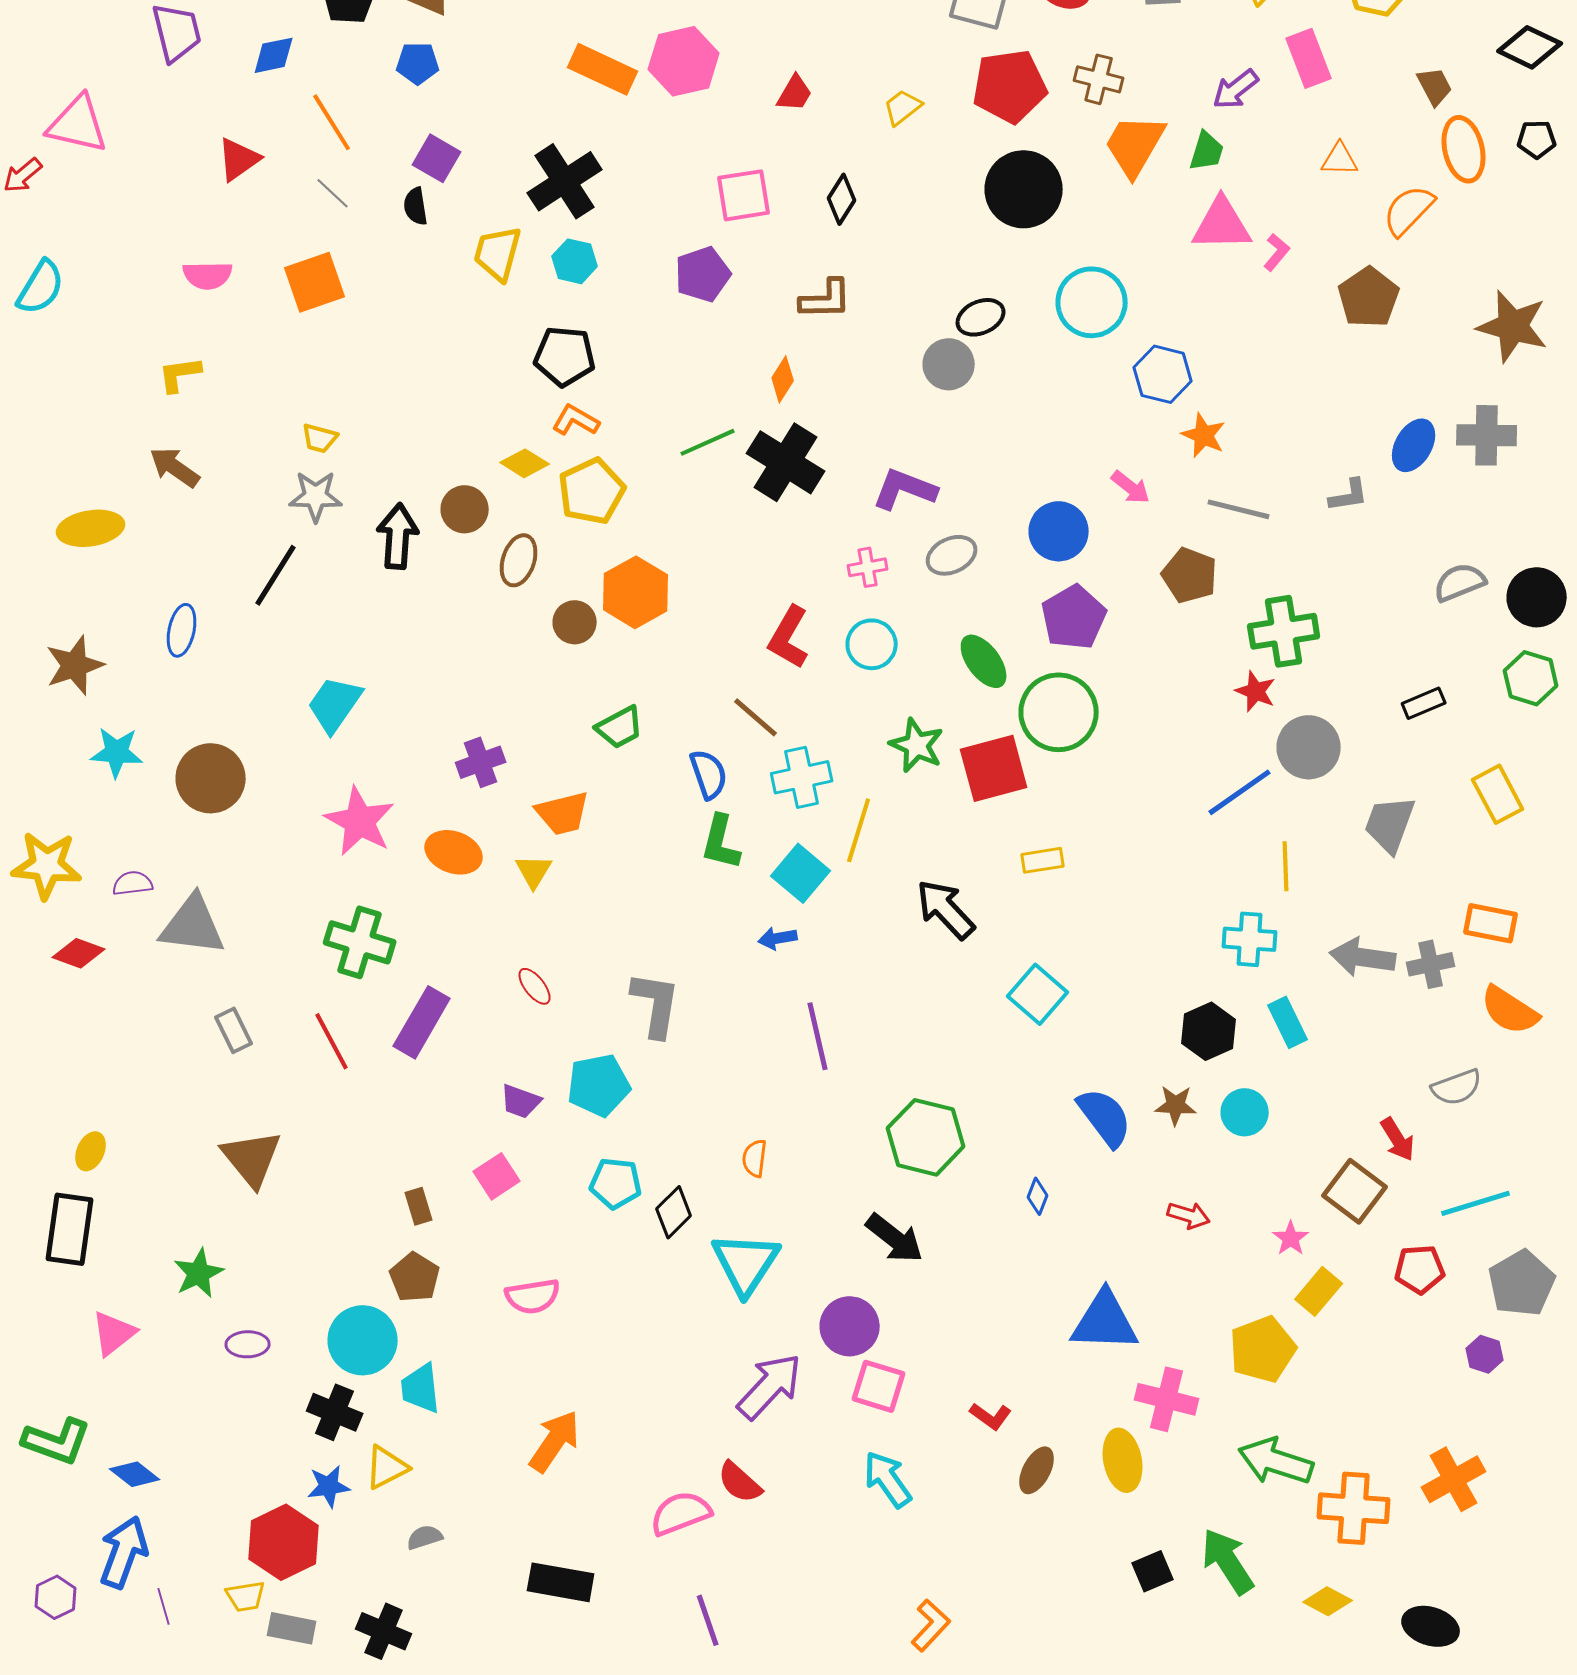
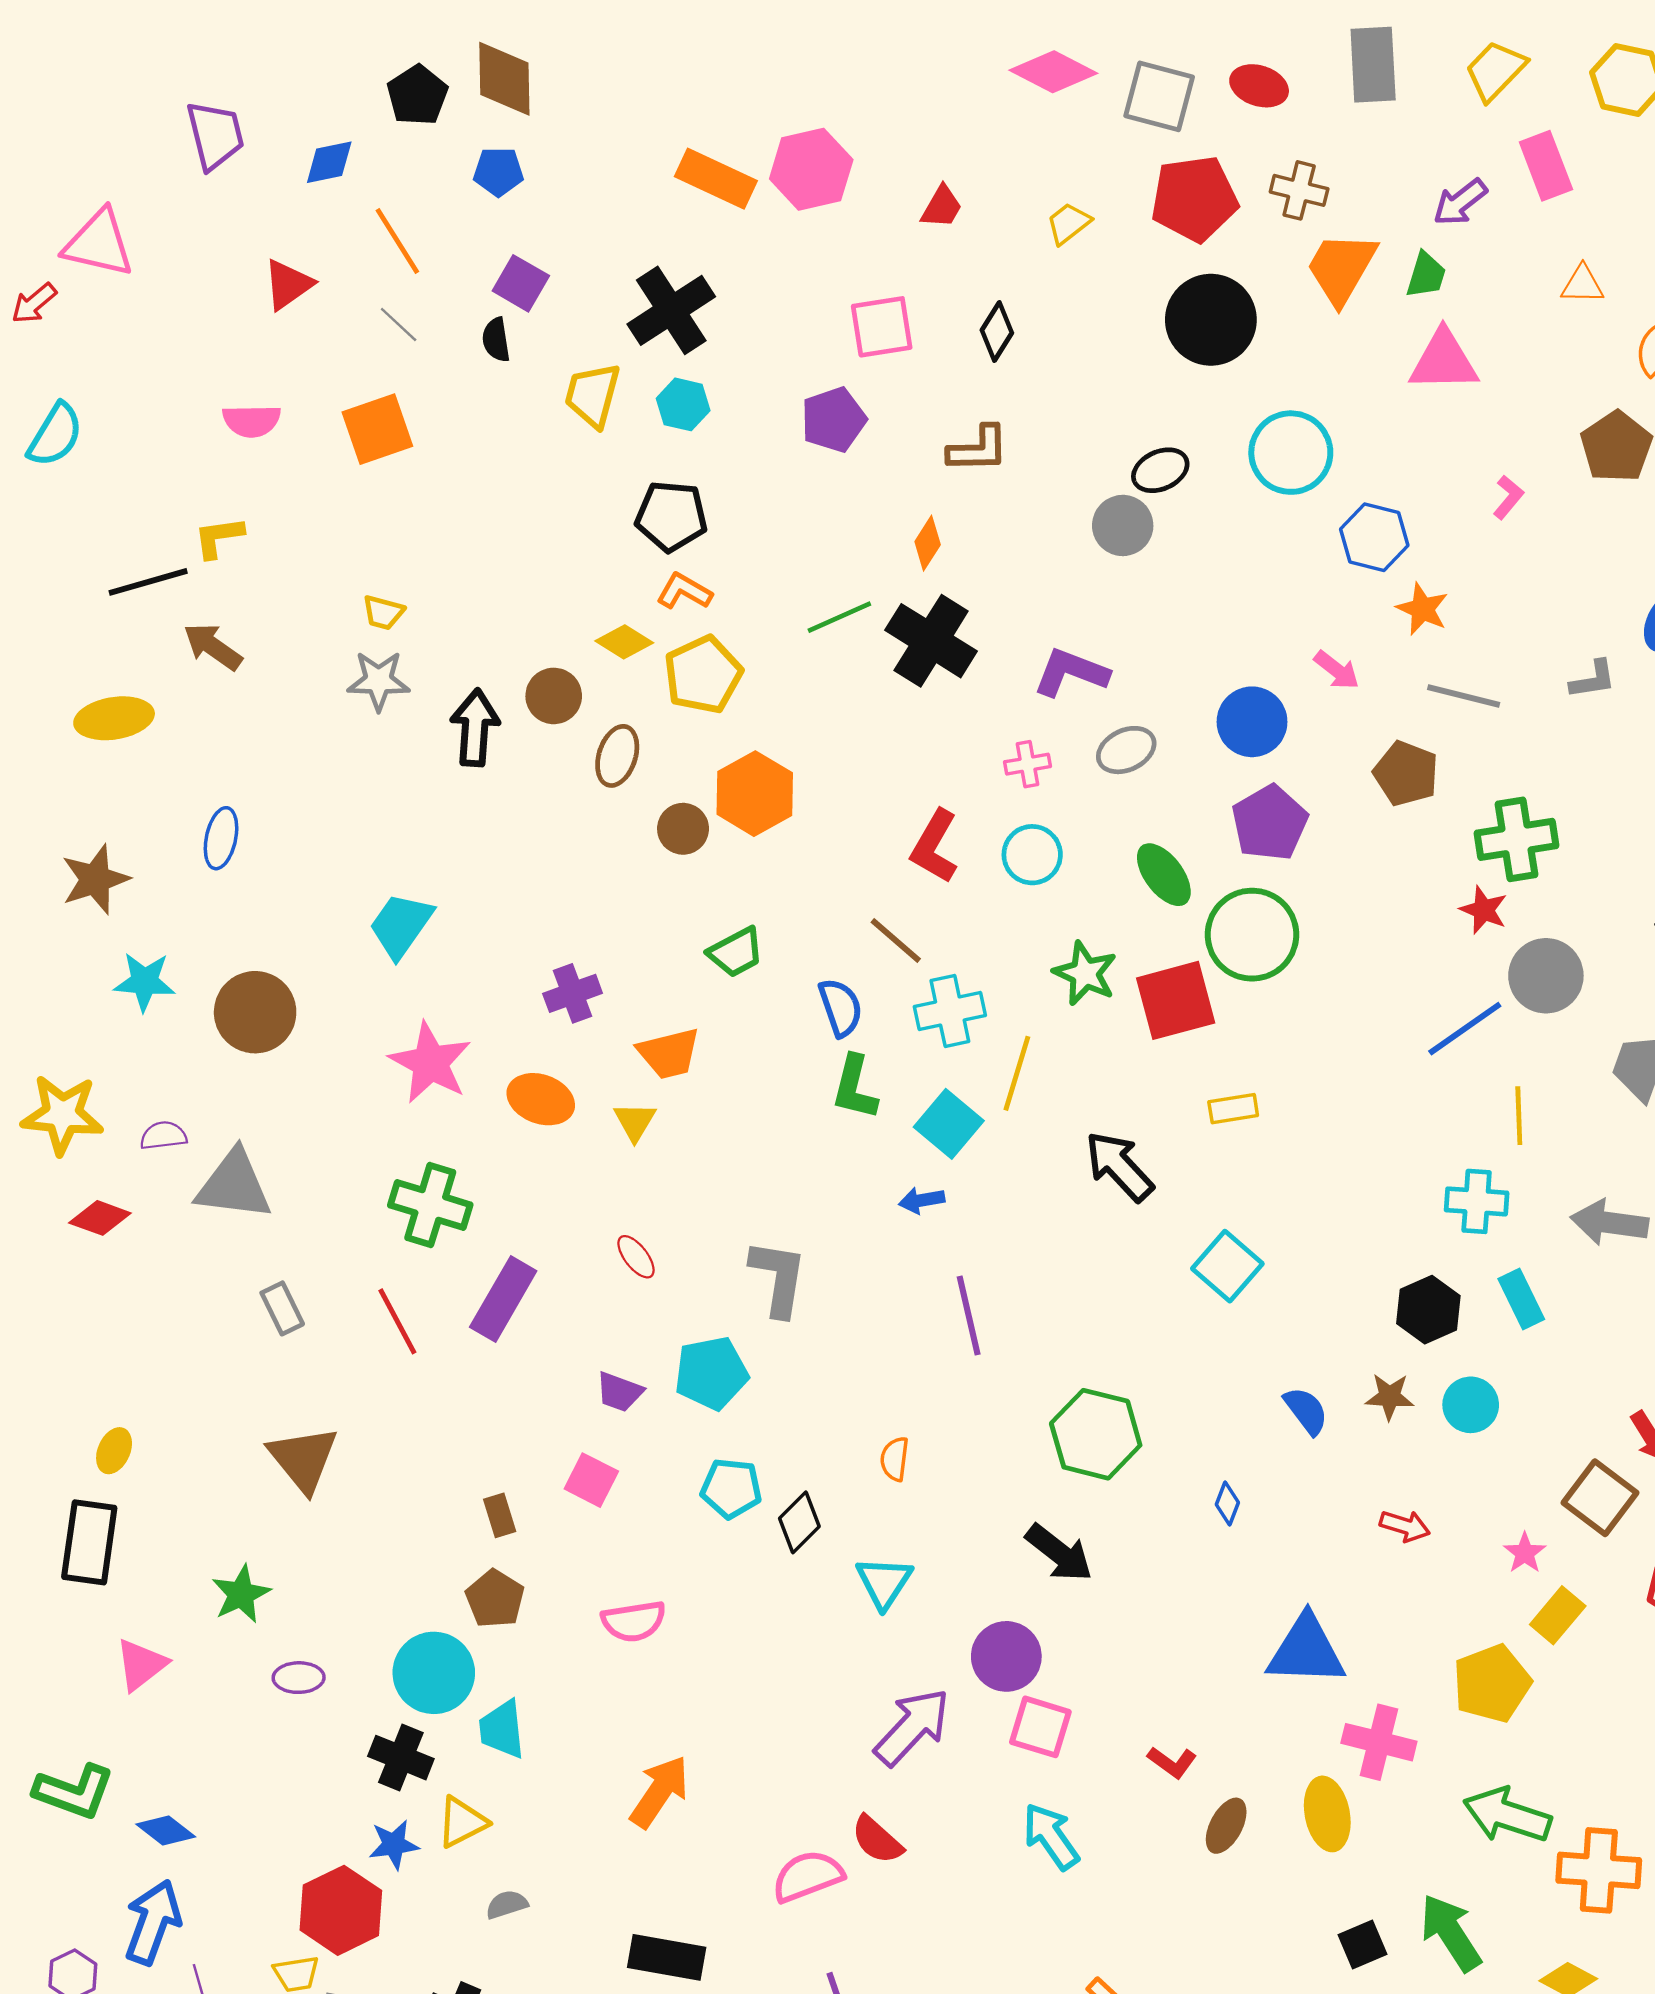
pink L-shape: (1277, 252) -> (1508, 497), moved
black line: (276, 575) -> (148, 582), moved, turned 42
blue semicircle: (1105, 1117) -> (1306, 1411), size x0.7
pink square: (497, 1176) -> (591, 1480), turned -30
cyan triangle: (746, 1263) -> (884, 1582), size x0.7

